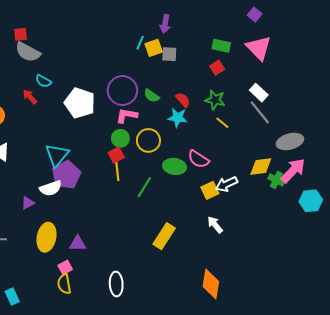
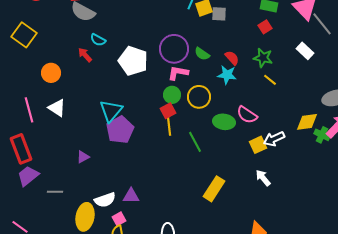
gray line: (260, 112) -> (322, 24), moved
green line: (144, 187) -> (195, 142), turned -60
white semicircle: (51, 188) -> (105, 200), moved
yellow ellipse: (47, 237) -> (85, 217), moved

